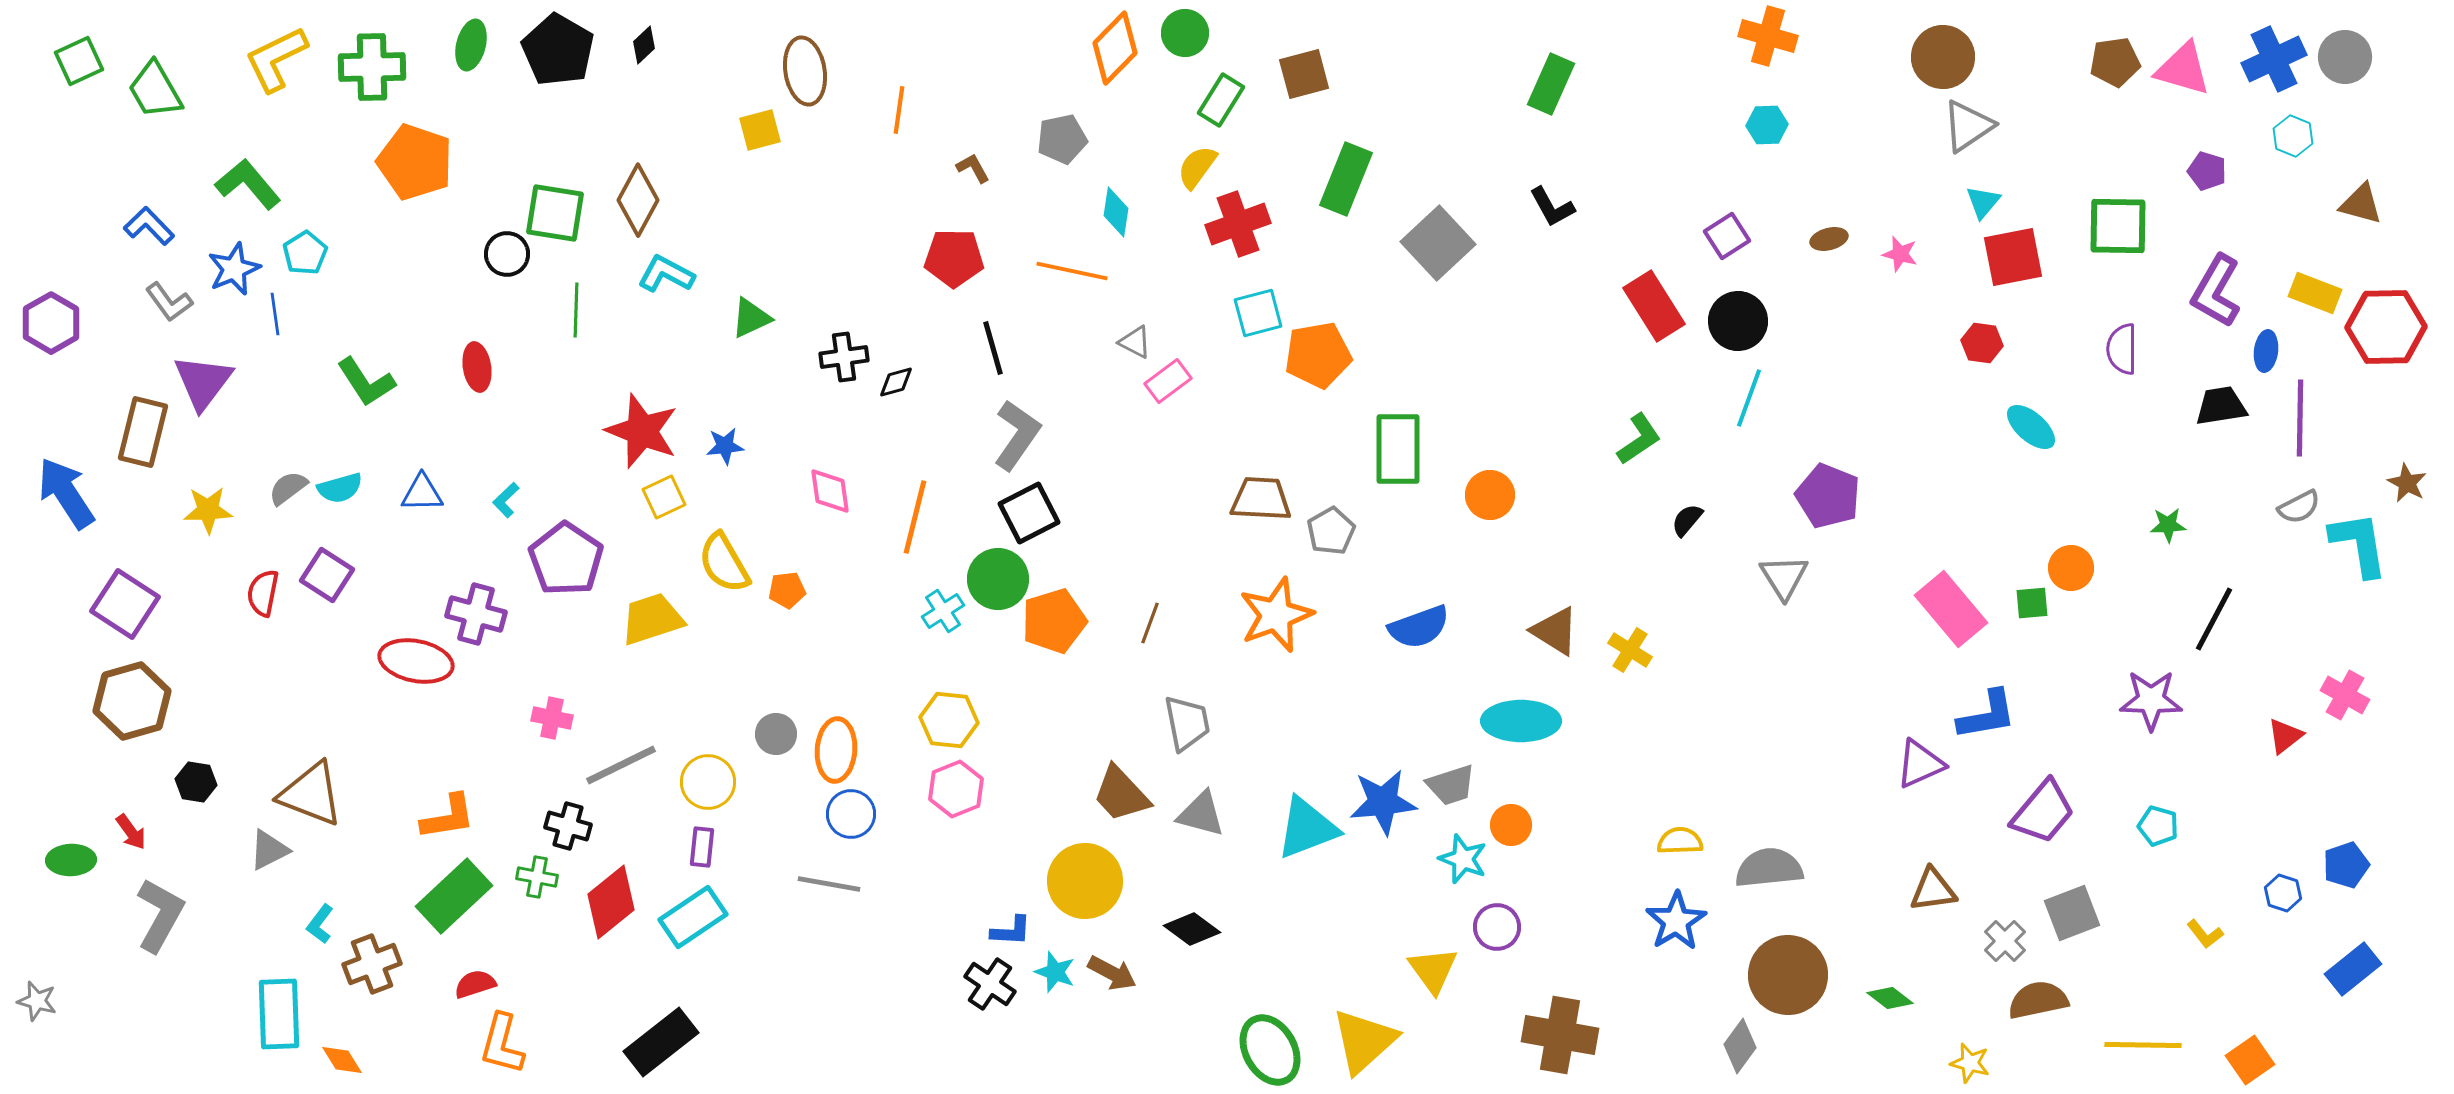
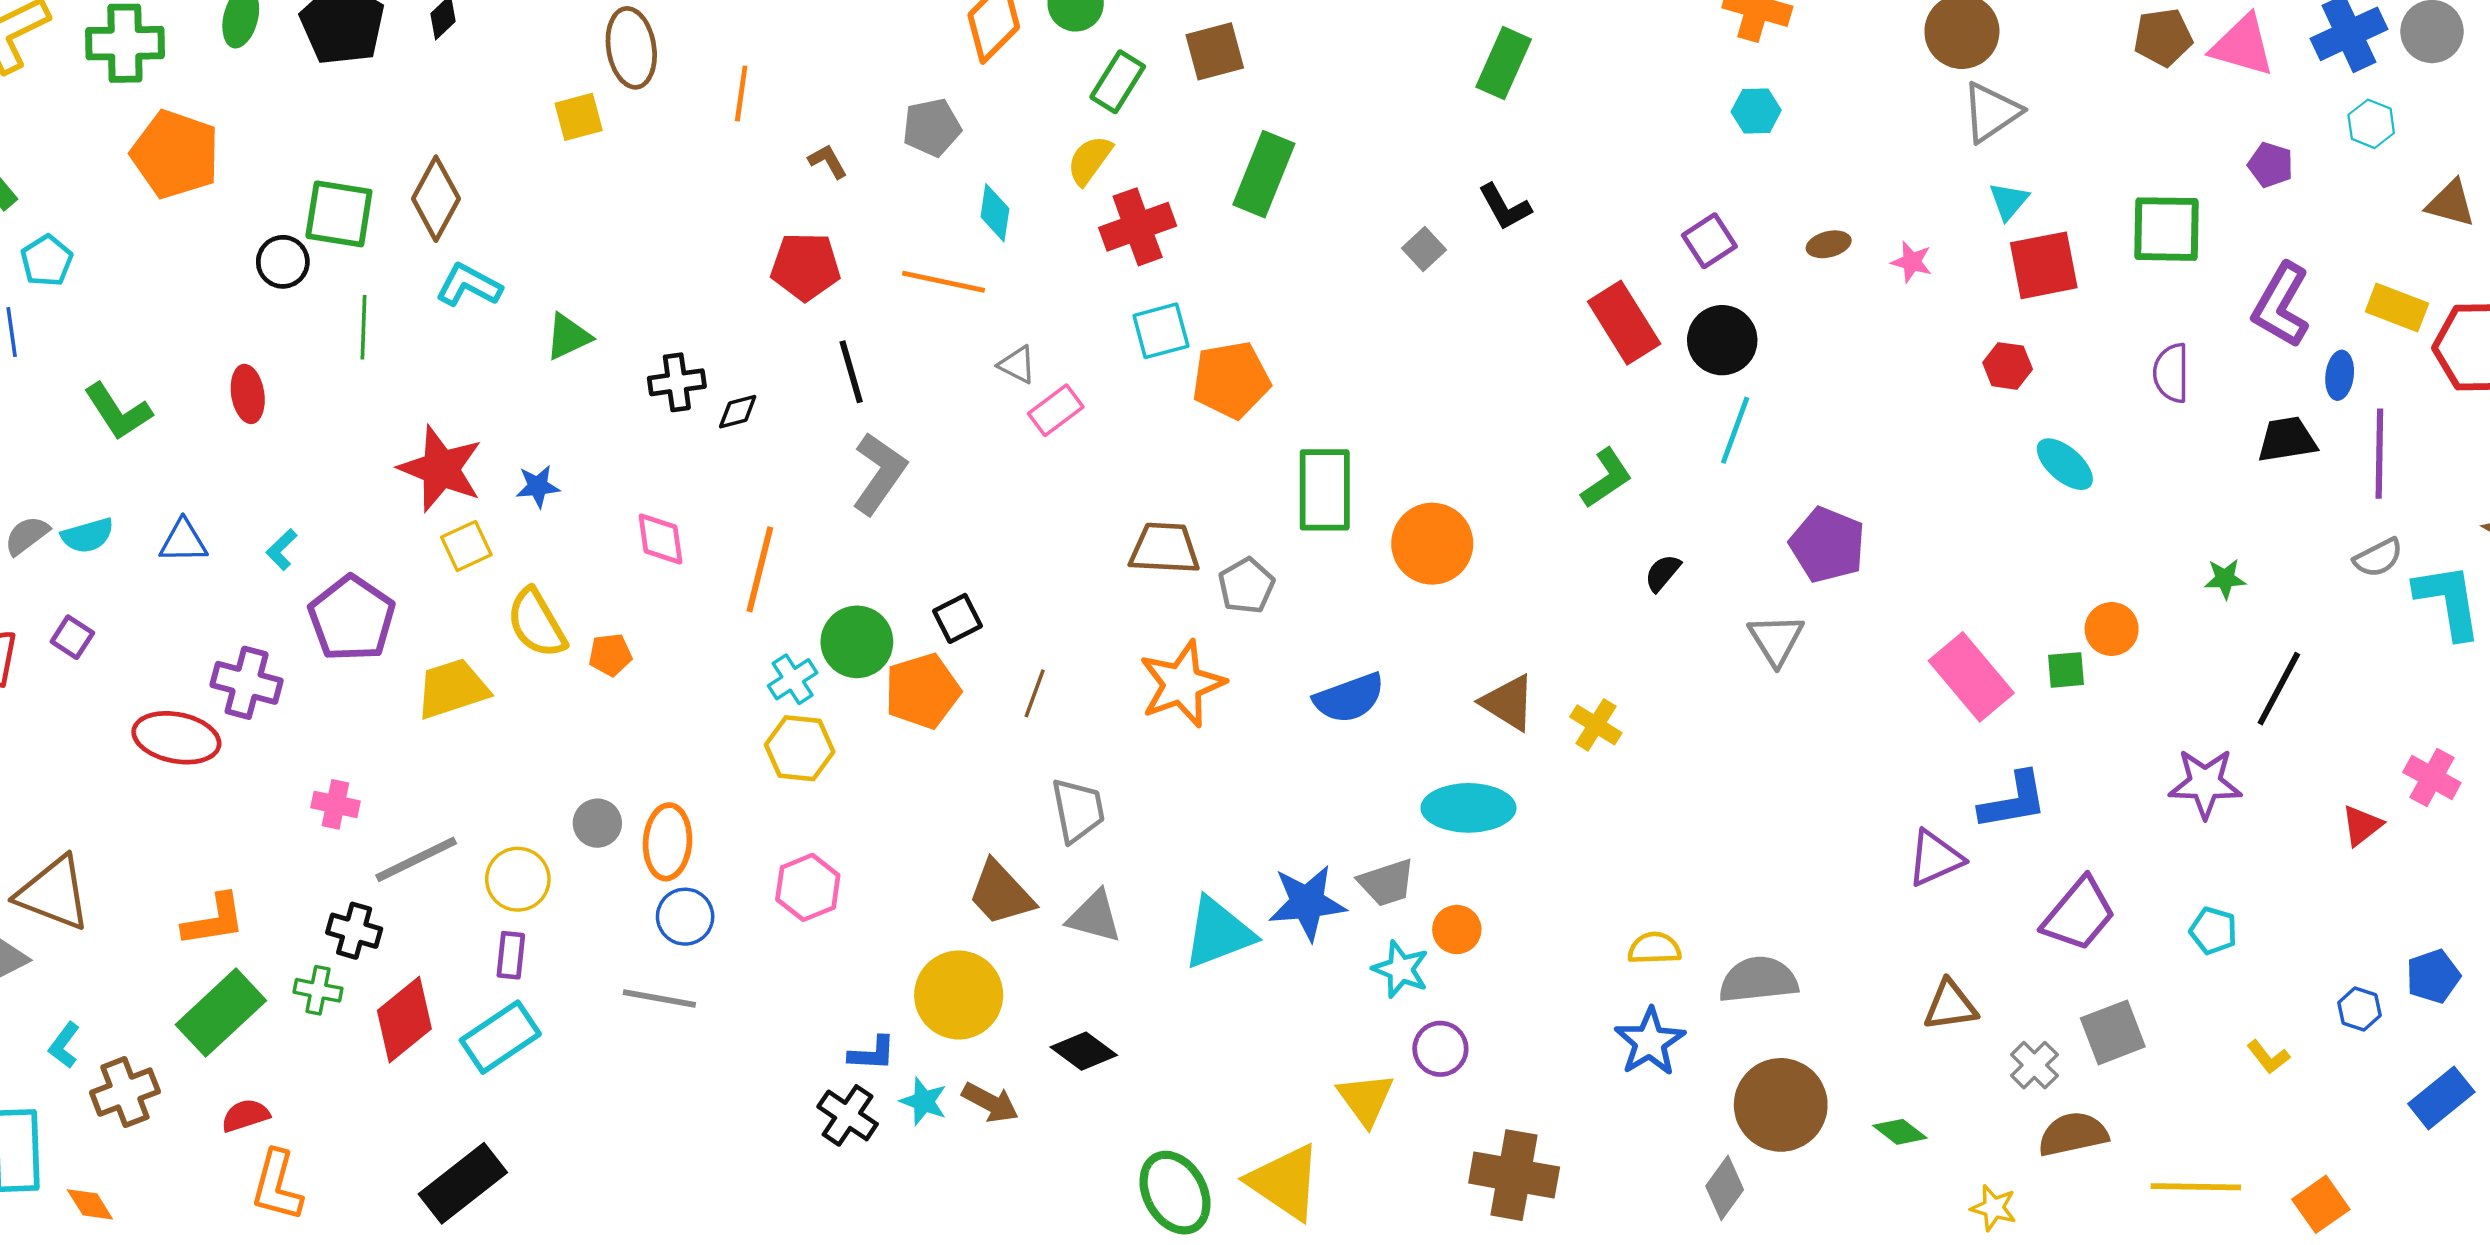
gray square: (1438, 243) -> (1424, 249), moved, size x0.5
orange circle: (1490, 495) -> (1432, 544), size x1.4
black square: (1029, 513) -> (958, 618), moved, size x0.7
purple square: (327, 575) -> (72, 637), size x0.7
yellow hexagon: (949, 720) -> (800, 748), moved
yellow triangle: (1364, 1041) -> (1285, 1182), turned -44

